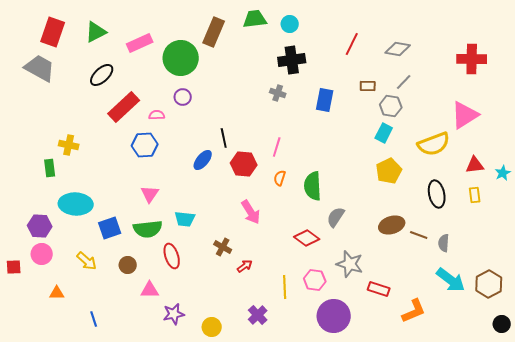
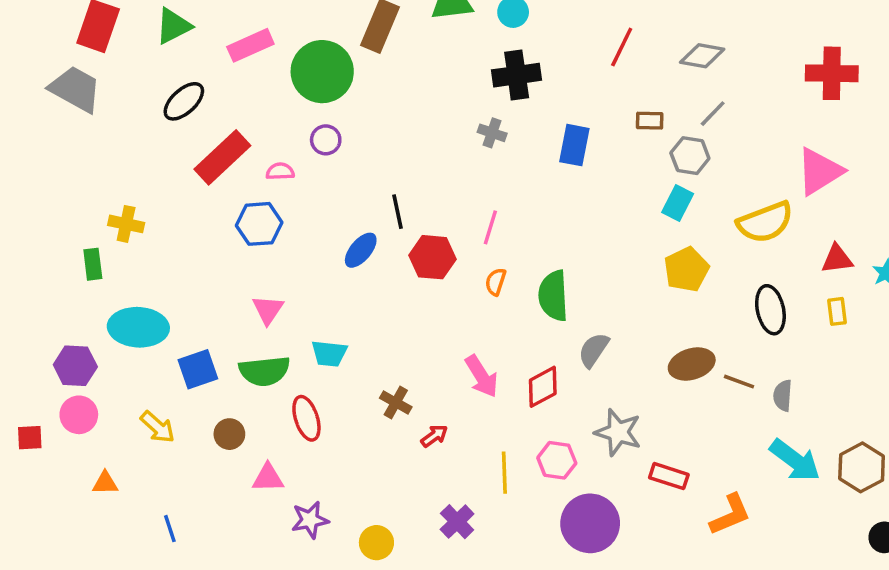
pink arrow: (251, 212) -> (482, 376), moved
red diamond: (307, 238) -> (543, 387), turned -65

